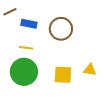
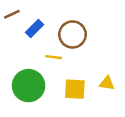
blue rectangle: (29, 24) -> (34, 29), turned -56
yellow line: (26, 48) -> (54, 57), moved

